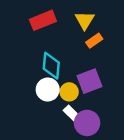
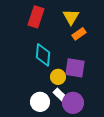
red rectangle: (43, 20) -> (36, 17), turned -50
purple square: (89, 81) -> (75, 68), turned 30
white circle: (48, 90) -> (40, 102), moved

